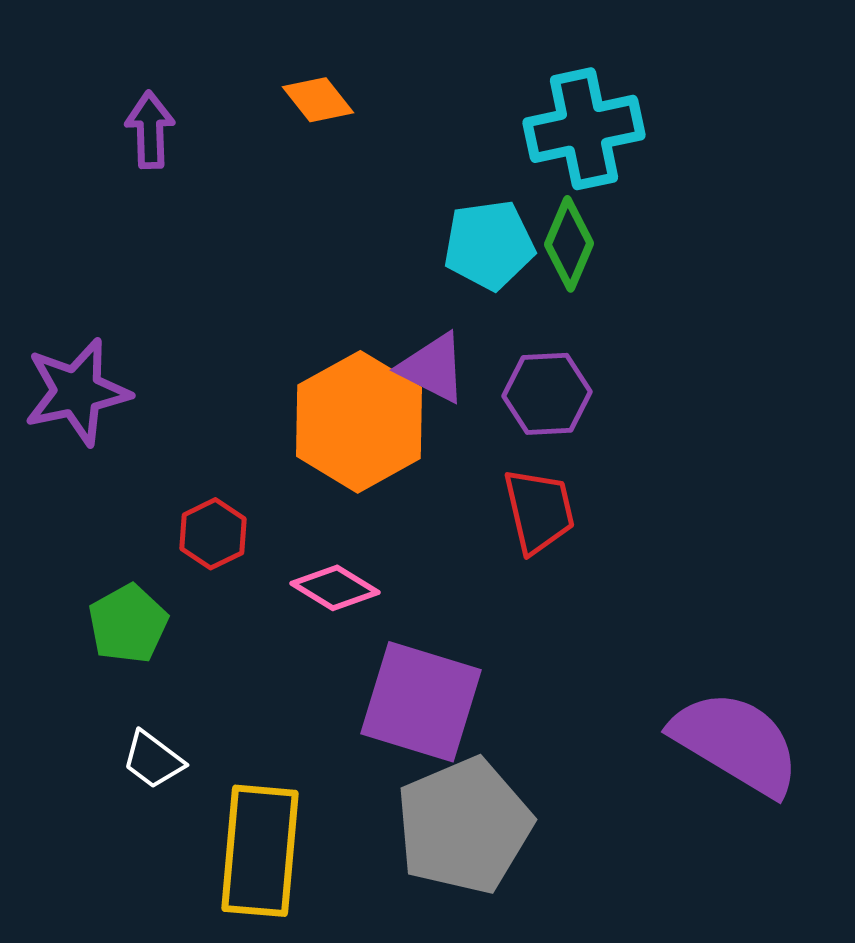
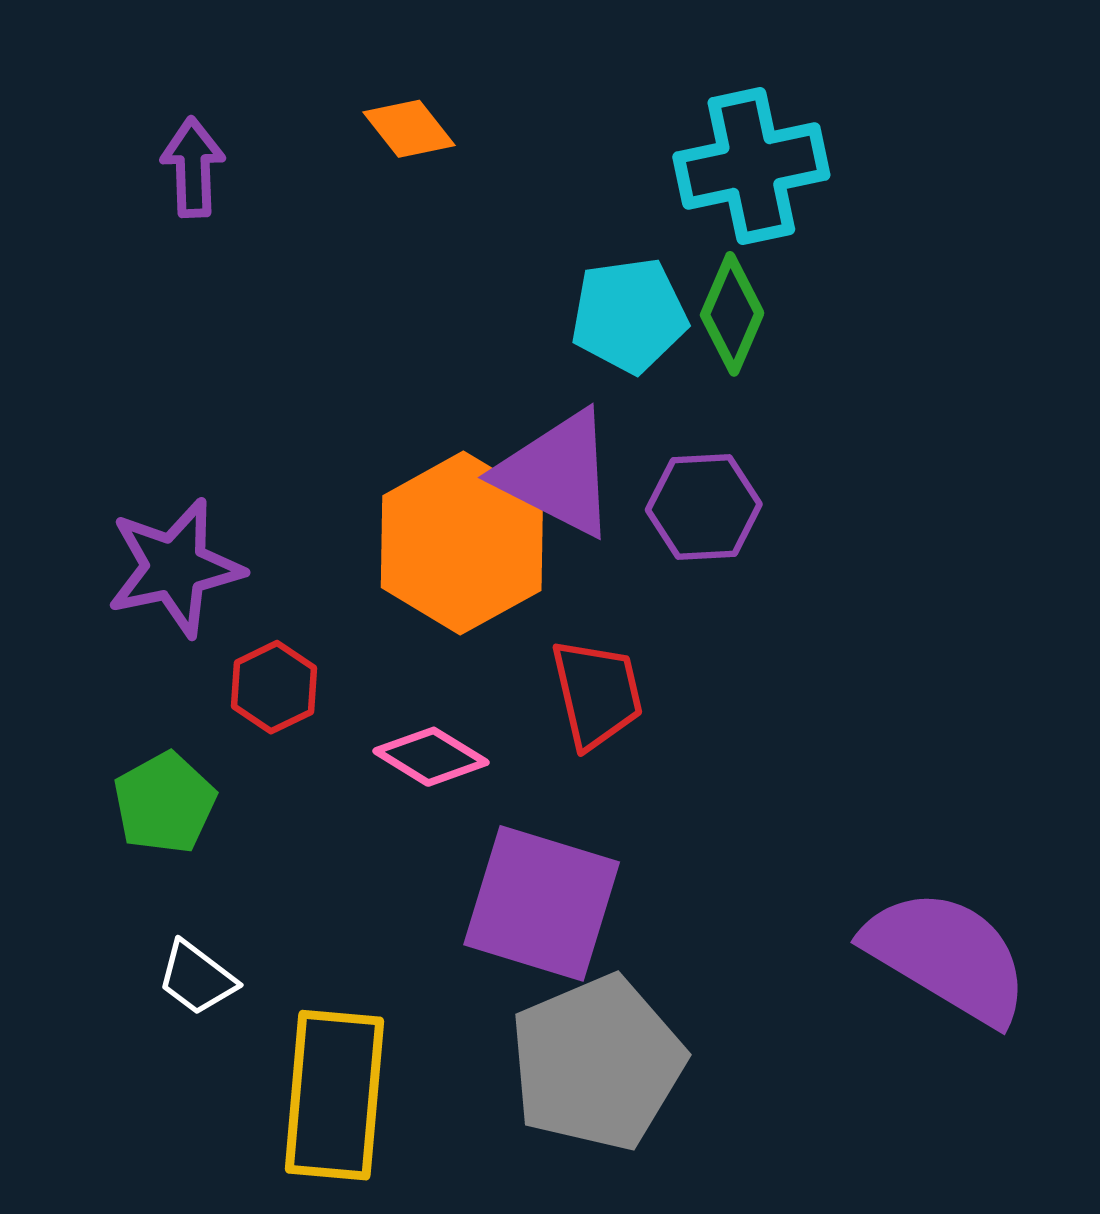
purple triangle: (433, 368) -> (557, 474), size x1.4
purple star: (77, 392) -> (175, 568), moved
red trapezoid: (539, 511) -> (597, 694), moved

